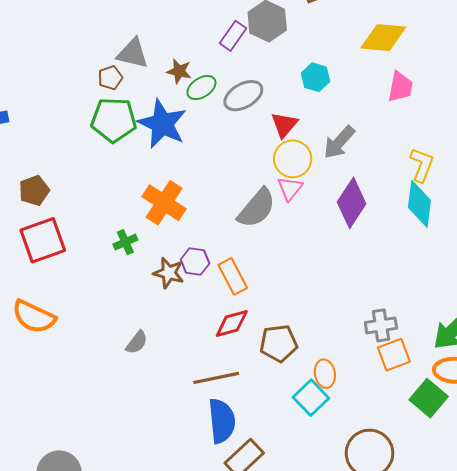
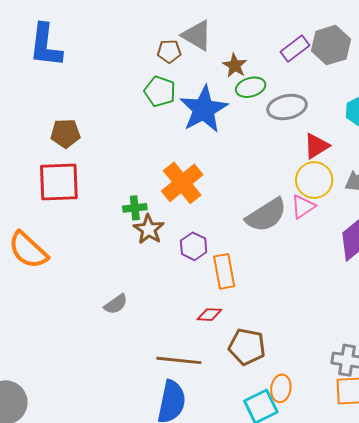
green pentagon: (114, 120) -> (160, 91), size x0.7
brown star: (169, 273) -> (149, 229), moved
red diamond: (232, 323) -> (209, 315), size x0.7

